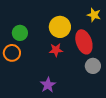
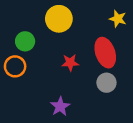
yellow circle: (60, 27) -> (59, 19), moved
gray circle: (93, 66) -> (106, 83), moved

